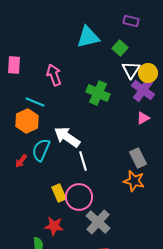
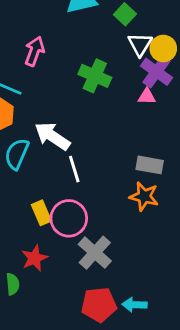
pink arrow: (54, 75) -> (35, 51), turned 40
pink triangle: (143, 118) -> (147, 96), moved, turned 32
gray rectangle: (138, 158) -> (150, 165), turned -54
red star: (54, 226) -> (35, 258), turned -30

